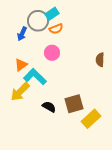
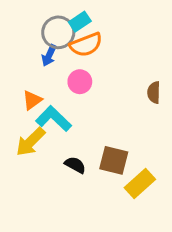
orange semicircle: (56, 29) -> (86, 45), size x1.5
blue arrow: (22, 34) -> (49, 55), moved
brown square: (74, 104) -> (114, 160), turned 30

